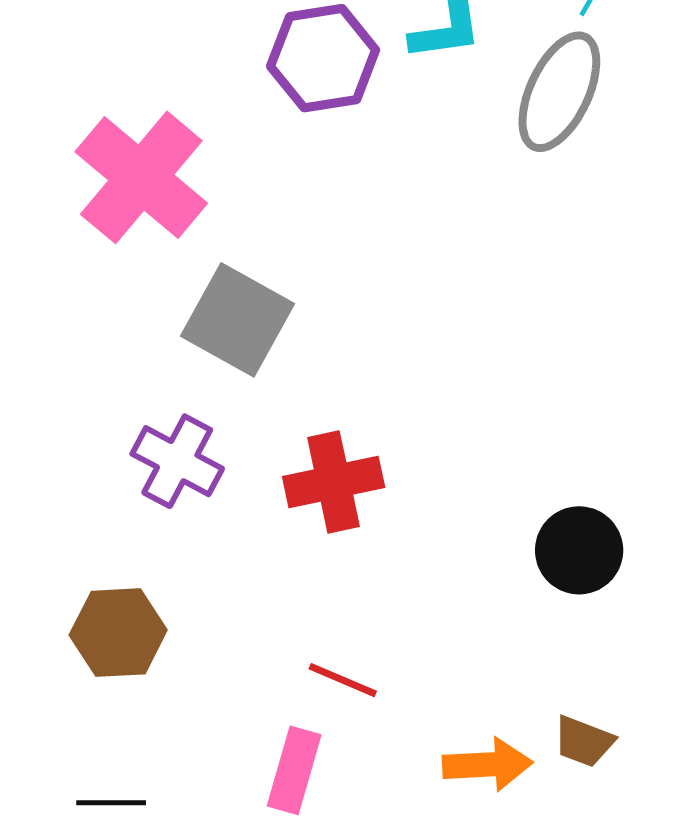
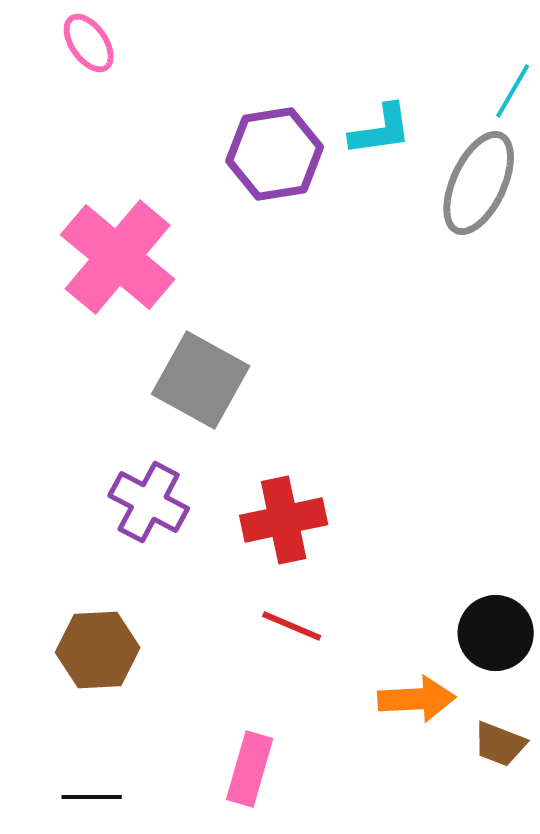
black circle: (579, 550) -> (496, 633), moved
red line: (343, 680) -> (292, 626), moved
orange arrow: (488, 765) -> (417, 699), moved

